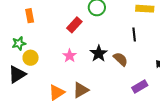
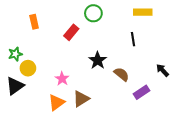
orange rectangle: (30, 16) -> (34, 22), moved
pink star: (70, 56) -> (62, 79), moved
brown semicircle: (120, 59) -> (122, 74), moved

